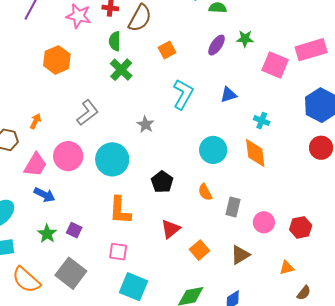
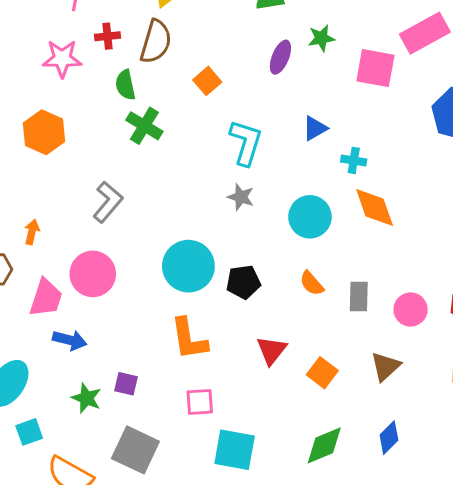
cyan cross: (262, 121) -> (354, 160), moved
gray star: (145, 124) -> (241, 197), moved
cyan circle: (112, 159) -> (188, 266), moved
black pentagon: (162, 182) -> (243, 282), turned -30

